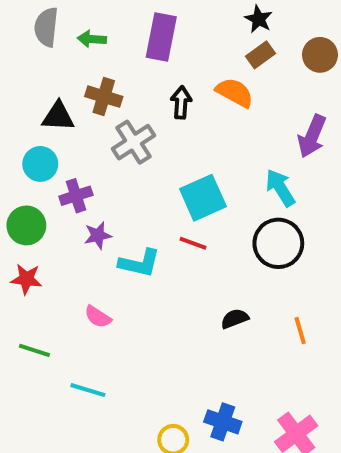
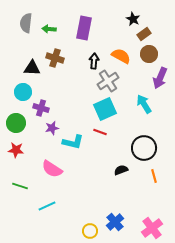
brown rectangle: (260, 55) -> (144, 34), moved
brown circle: (320, 55) -> (149, 54), moved
gray cross: (134, 142) -> (108, 81), moved
purple cross: (76, 196) -> (41, 108), turned 35
black circle: (278, 243) -> (144, 148), moved
pink semicircle: (98, 317) -> (52, 169), size x1.5
cyan line: (88, 390) -> (47, 206), turned -42
blue cross: (223, 422) -> (115, 222), turned 30

